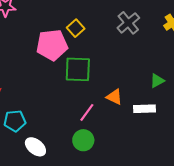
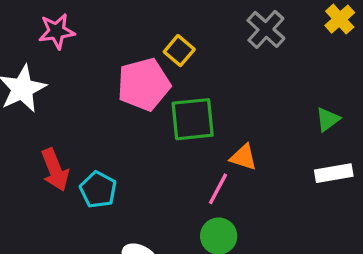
orange triangle: (114, 97) -> (243, 157), moved
white rectangle: (144, 109) -> (334, 173), moved
cyan pentagon: (15, 121) -> (98, 190), moved, turned -30

